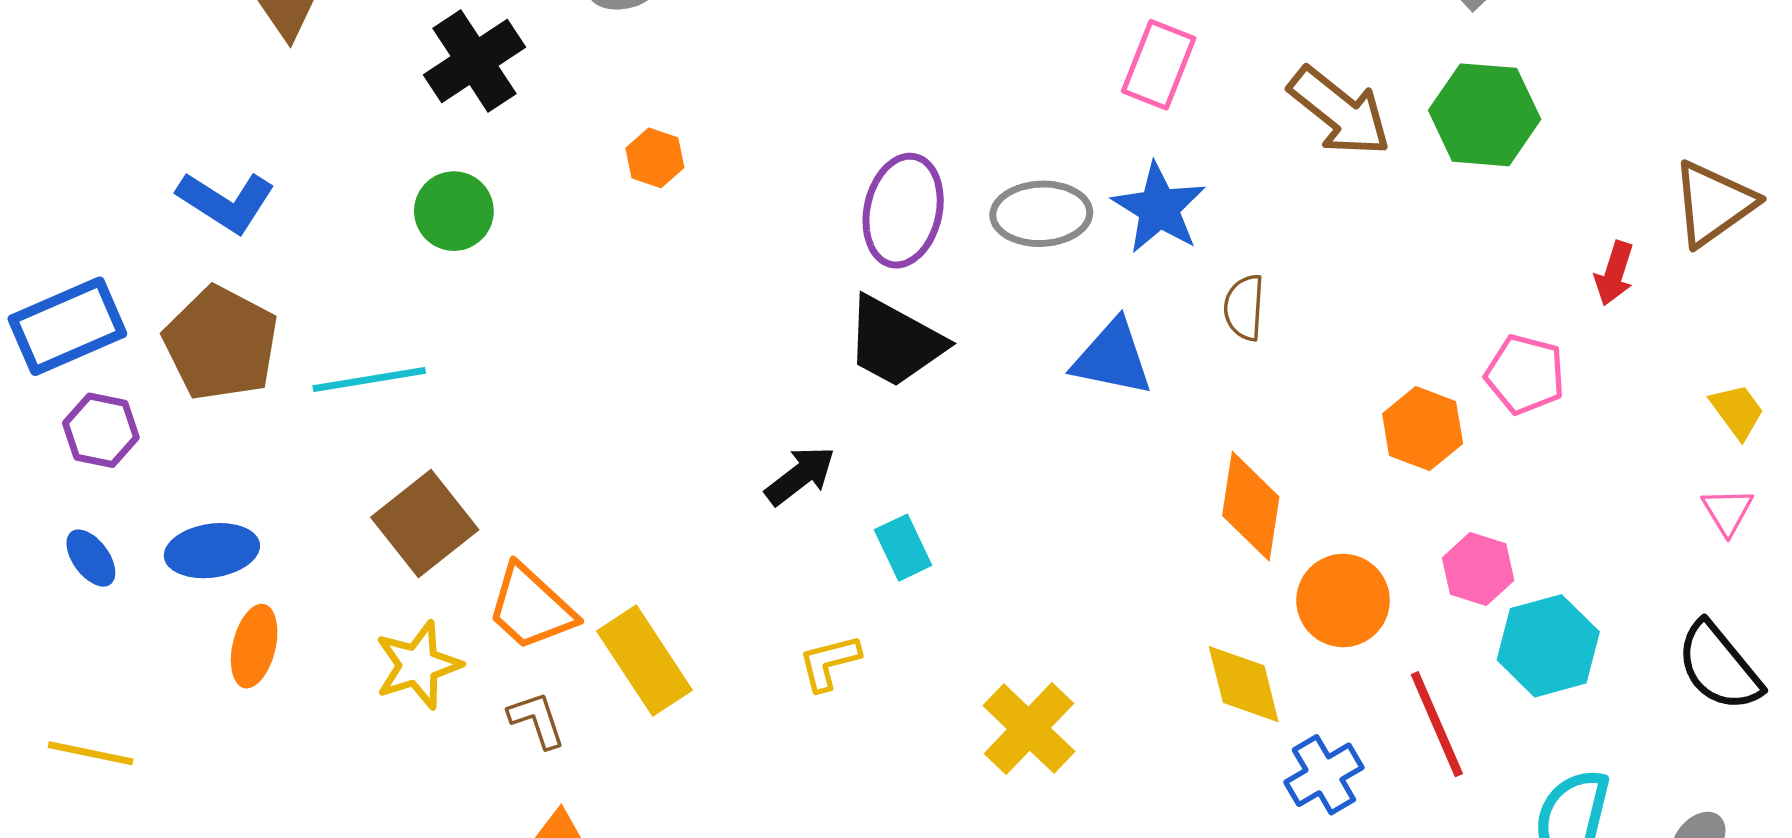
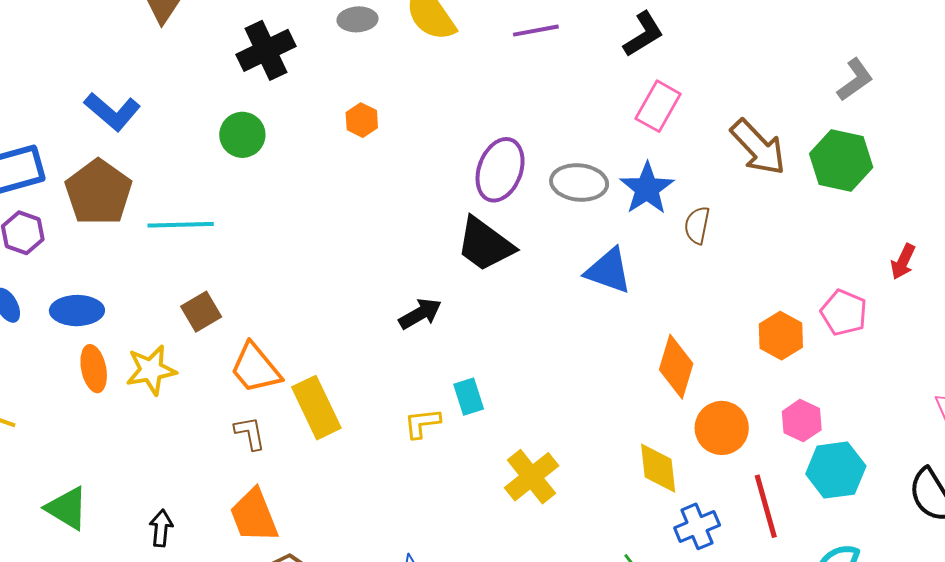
brown semicircle: (1244, 307) -> (697, 225), moved
brown square: (425, 523) -> (201, 312), size x0.7
cyan rectangle: (903, 548) -> (469, 397), moved
orange ellipse: (254, 646) -> (94, 369), turned -33
yellow star: (418, 665) -> (151, 370), moved

